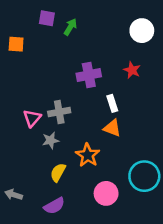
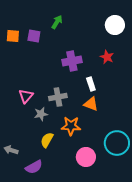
purple square: (47, 18) -> (34, 36), moved
gray cross: (59, 112) -> (58, 97), moved
orange star: (88, 155) -> (71, 126), turned -30
gray arrow: (14, 195) -> (11, 150), moved
purple semicircle: (54, 206) -> (34, 167), moved

